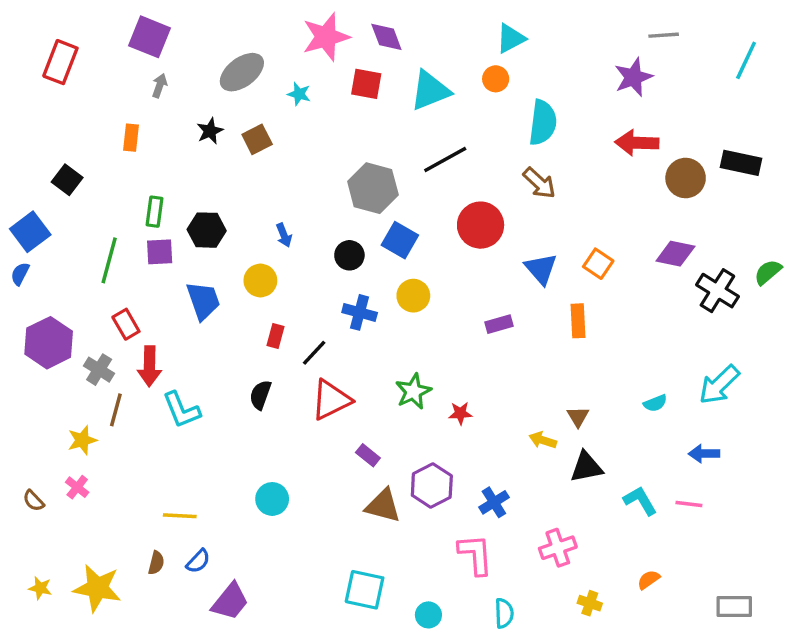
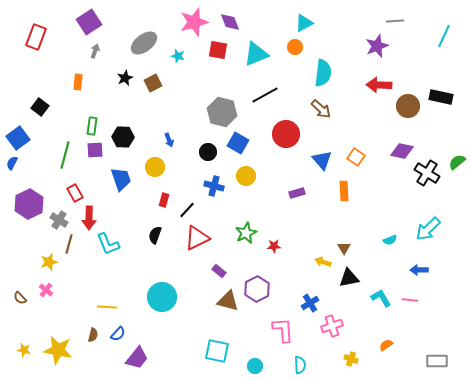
purple square: (149, 37) -> (89, 22), turned 35
cyan circle: (272, 499) -> (162, 297), size x1.5
blue cross: (494, 502) -> (310, 303), moved

